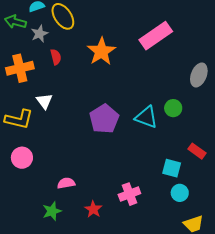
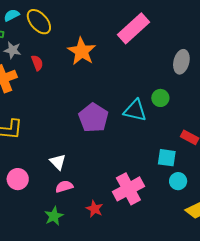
gray star: (40, 34) -> (12, 50), moved, turned -30
white triangle: (44, 101) -> (58, 162), moved
pink circle: (22, 158) -> (18, 179), moved
pink cross: (129, 194) -> (128, 189), size x1.4

